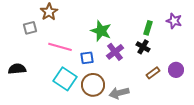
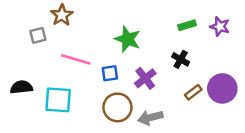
green rectangle: (148, 28) -> (187, 25), moved, turned 56
purple cross: (115, 52) -> (145, 78), moved
purple circle: (176, 70) -> (222, 88), size x1.5
cyan square: (65, 79) -> (58, 100), moved, turned -30

